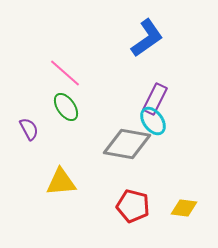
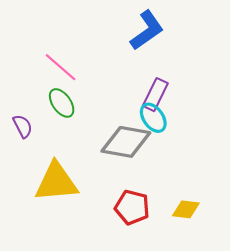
yellow triangle: (61, 182) -> (56, 182), size x1.4

